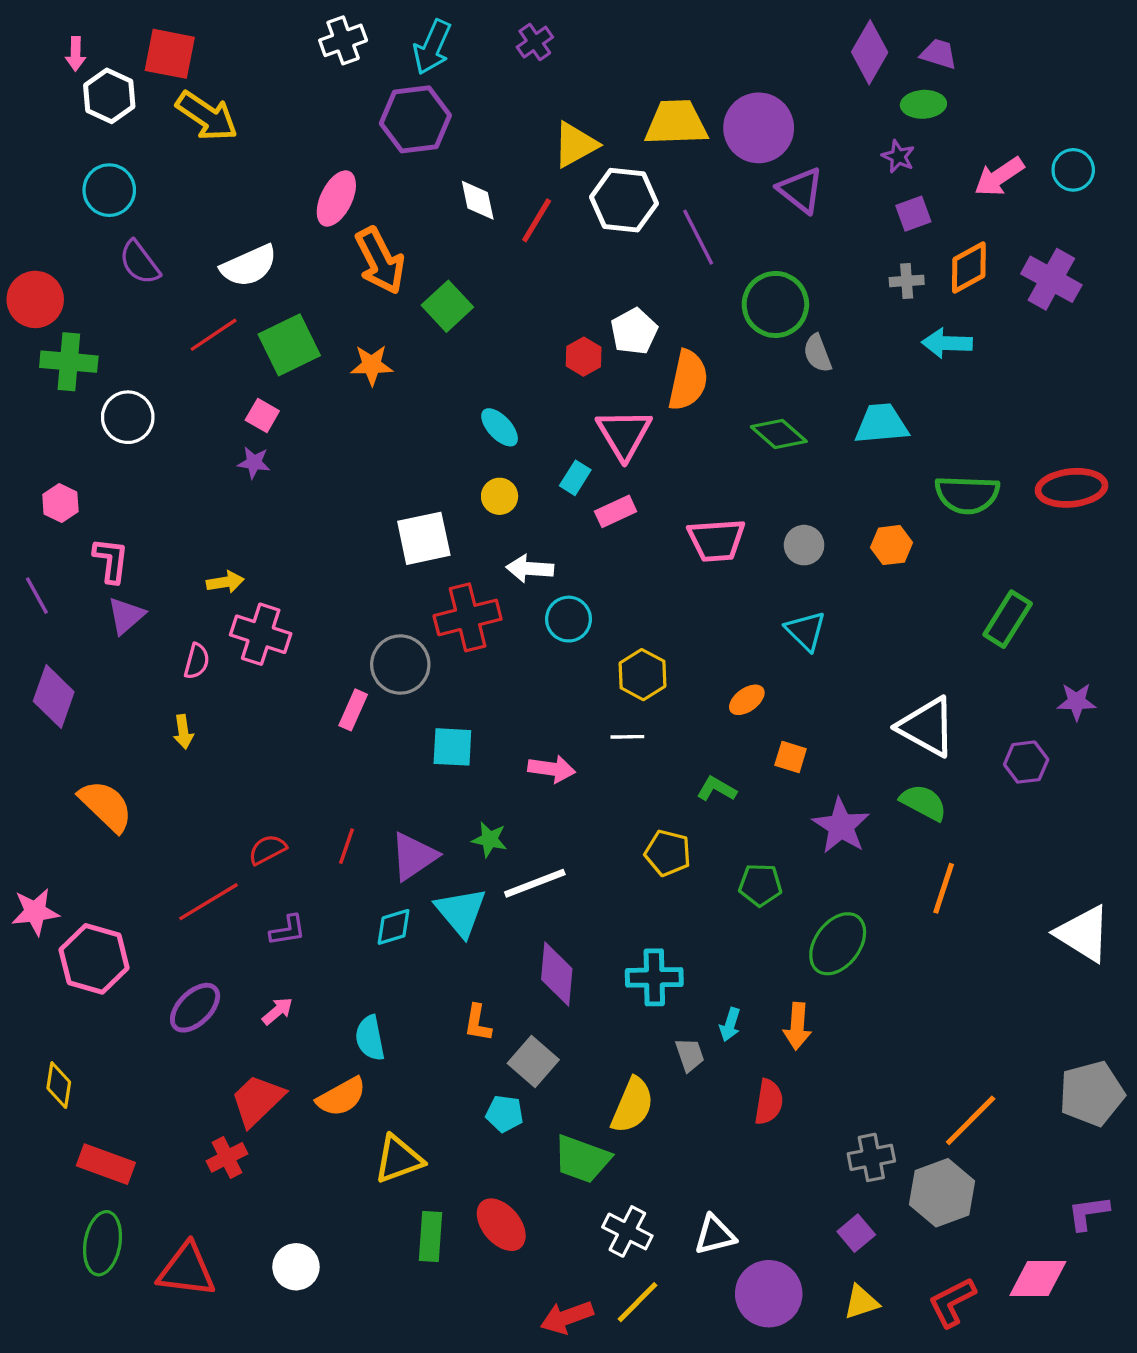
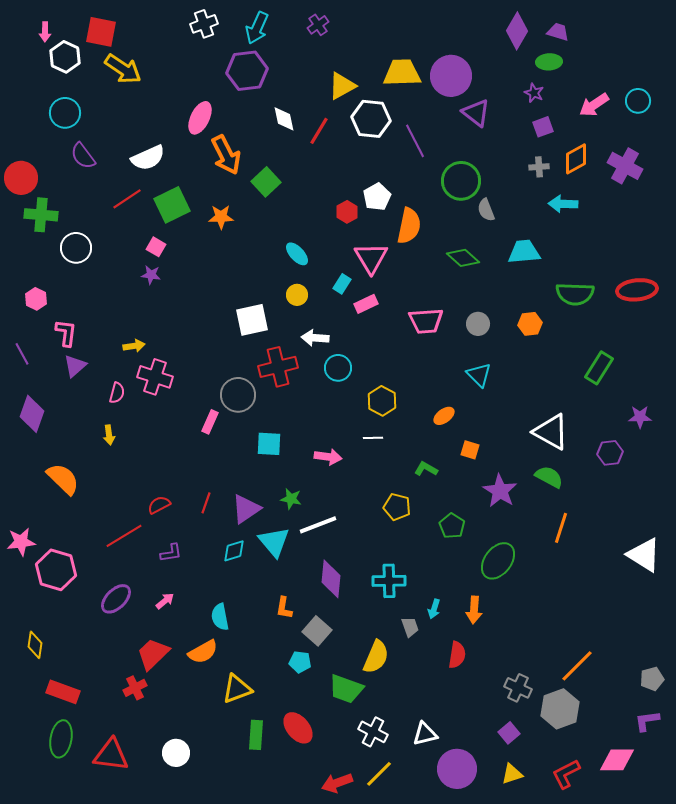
green pentagon: (760, 885) -> (452, 526), turned 30
gray pentagon: (1092, 1093) -> (652, 679), moved, size x0.6
gray cross: (871, 1157) -> (518, 688), turned 36

